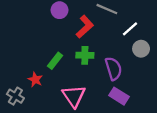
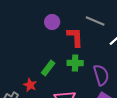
red L-shape: (85, 27) -> (75, 37), turned -50

